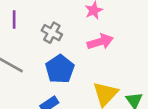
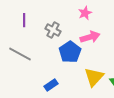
blue pentagon: (60, 69) -> (70, 52), moved

